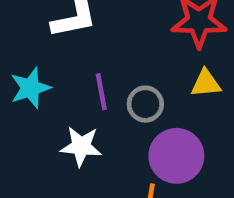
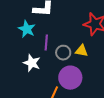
yellow triangle: (206, 83) -> (82, 51), moved
cyan star: (30, 88) -> (27, 29), moved, turned 30

